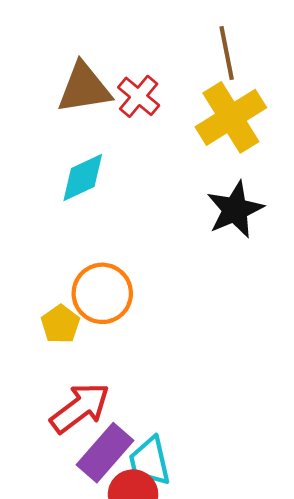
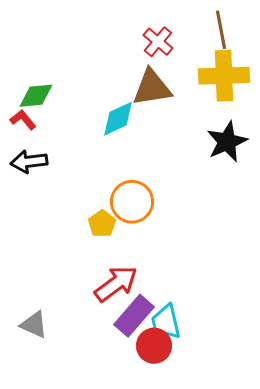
brown triangle: (84, 88) -> (152, 88), moved
red cross: (139, 96) -> (158, 42), moved
yellow cross: (231, 117) -> (224, 76), turned 30

